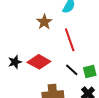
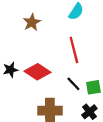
brown star: (44, 22) -> (32, 22), moved

